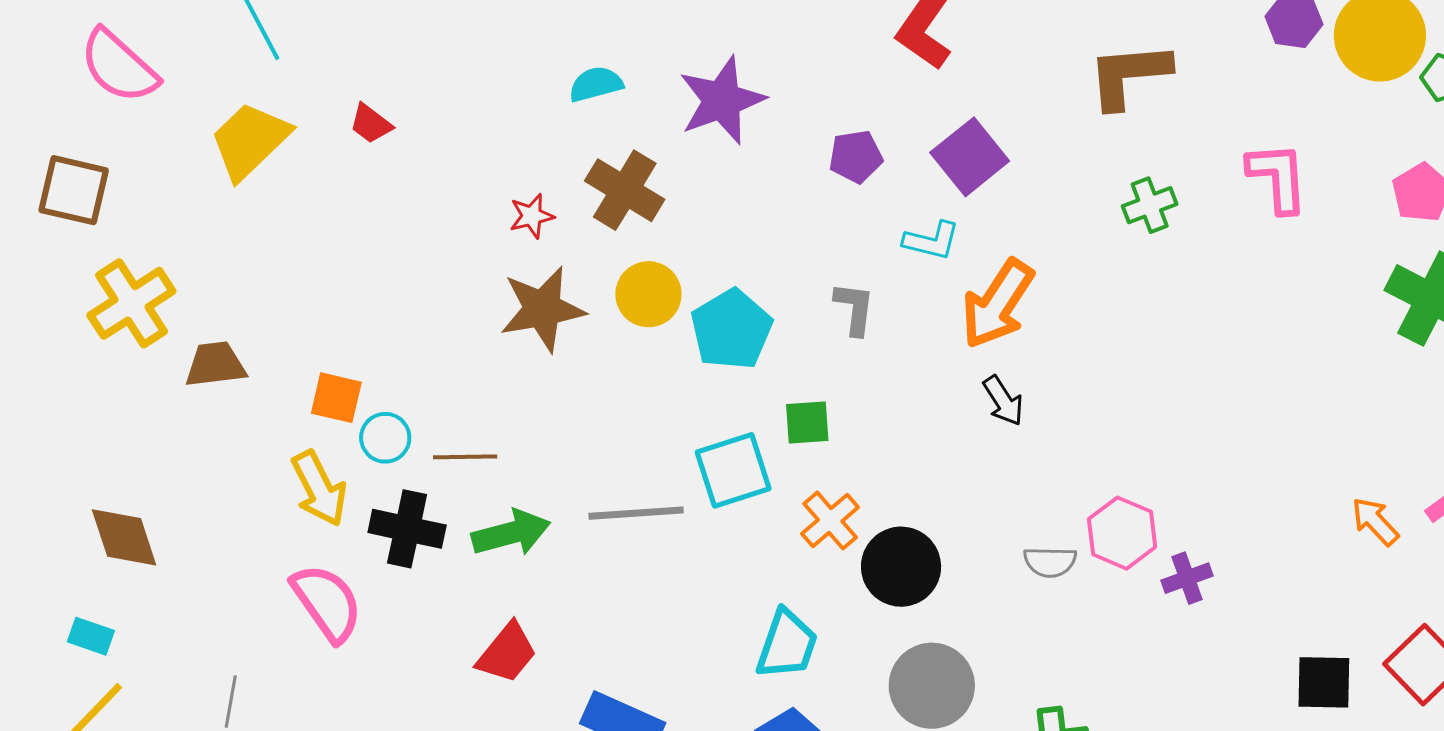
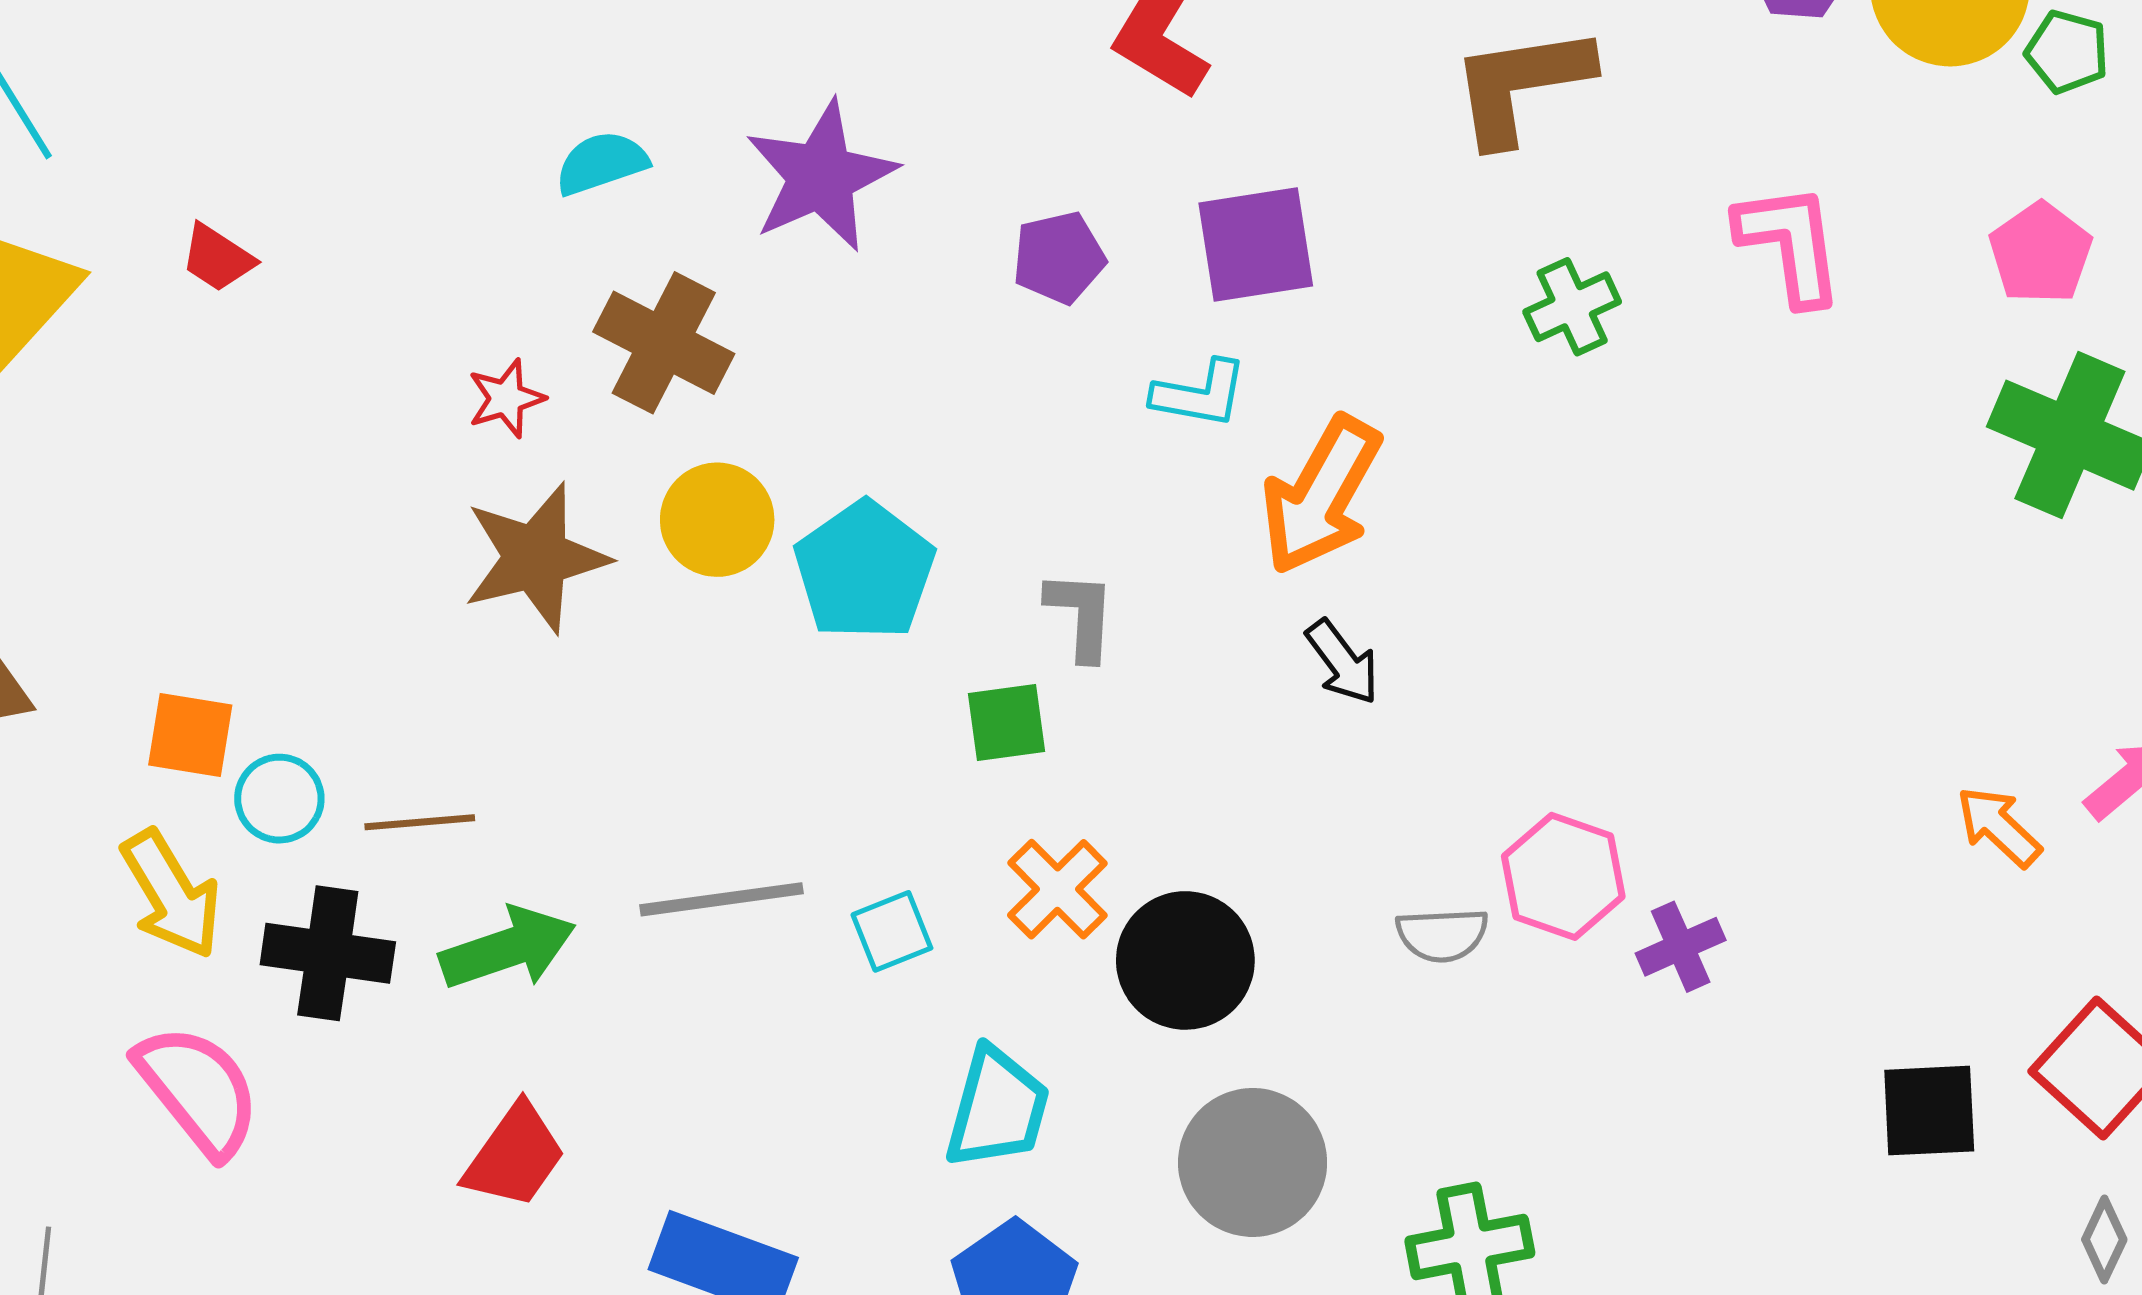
purple square: (970, 157) -> (1256, 244), turned 34
gray L-shape: (854, 309) -> (1081, 615), moved
cyan square: (733, 470) -> (892, 931), moved, size x0.6

